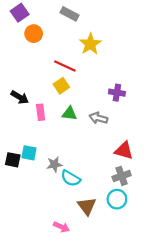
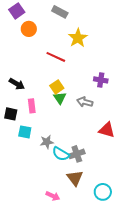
yellow square: (61, 86) -> (57, 87), moved
pink rectangle: (41, 112) -> (32, 106), moved
green triangle: (69, 113) -> (60, 98), turned 48
black square: (13, 160) -> (11, 114), moved
gray cross: (122, 176) -> (77, 154), moved
cyan circle: (117, 199) -> (103, 192), moved

